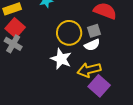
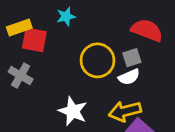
red square: (15, 28) -> (34, 40), moved, turned -30
white star: (61, 59) -> (73, 111), moved

